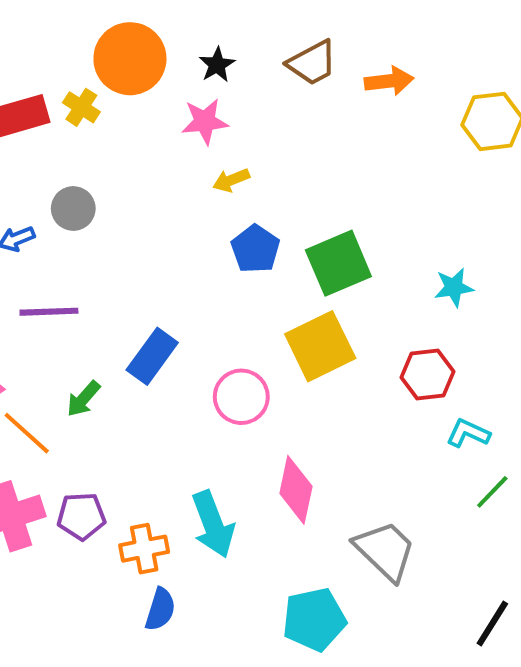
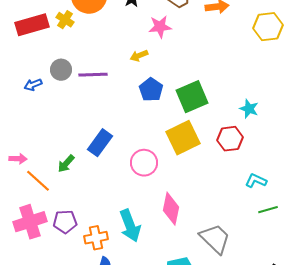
pink star: (205, 121) -> (160, 27), moved
cyan star: (454, 287) -> (249, 109), turned 30
purple line: (49, 312) -> (93, 75), moved
red hexagon: (428, 374) -> (230, 139), moved
green line: (492, 492) -> (268, 210), turned 30

